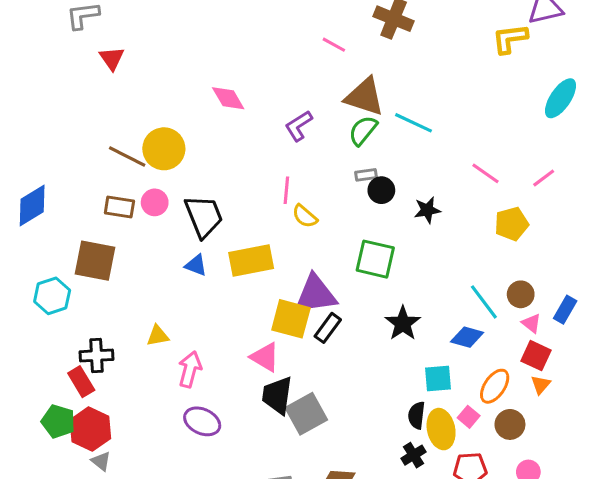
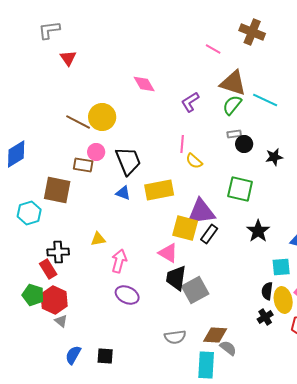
brown rectangle: (119, 207) -> (83, 165), moved

